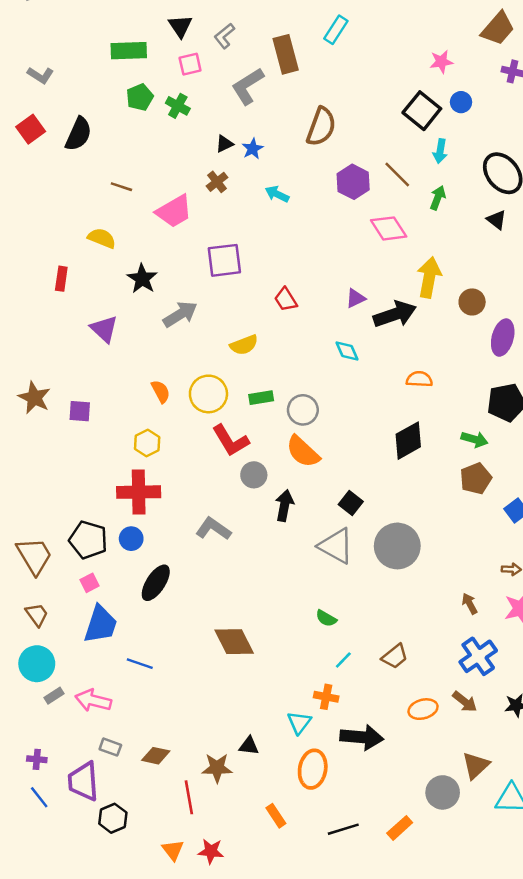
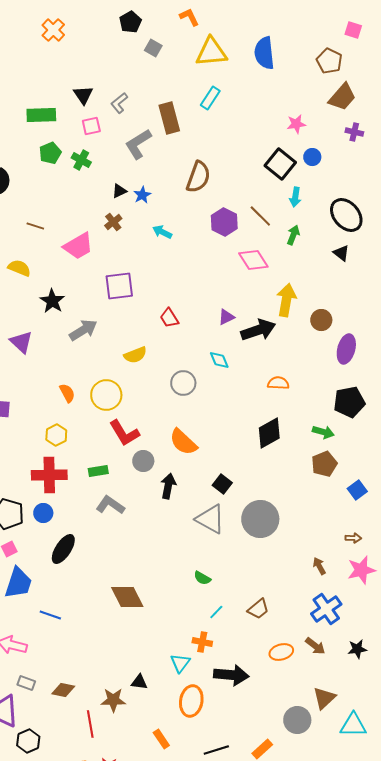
green rectangle: (261, 398) -> (98, 471), moved
gray circle: (303, 410) -> (183, 383), moved

